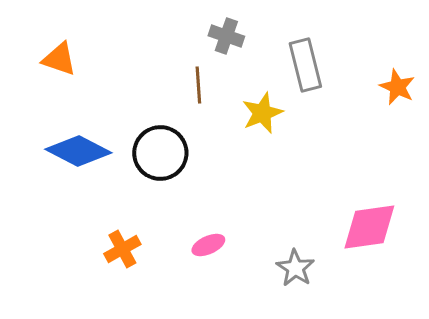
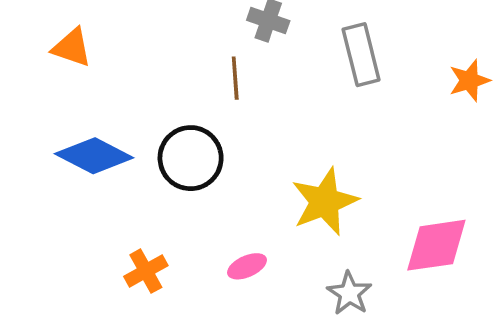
orange star: (397, 87) -> (469, 80), turned 30
yellow star: (262, 113) -> (325, 202), moved, size x1.4

